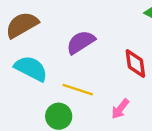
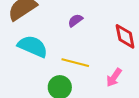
purple semicircle: (81, 42) -> (75, 20), size x0.6

